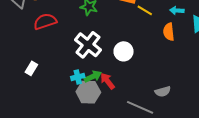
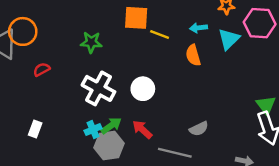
red semicircle: (45, 21) -> (42, 69), size x0.6
red arrow: (107, 81) -> (142, 129), moved

